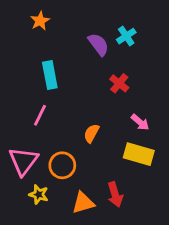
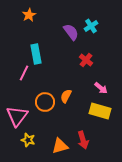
pink line: (40, 115) -> (24, 73), moved
orange circle: (62, 165) -> (45, 102), moved

